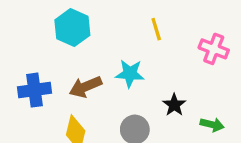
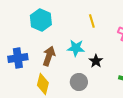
brown arrow: (85, 87) -> (49, 56), turned 132
black star: (174, 105) -> (96, 61), moved

